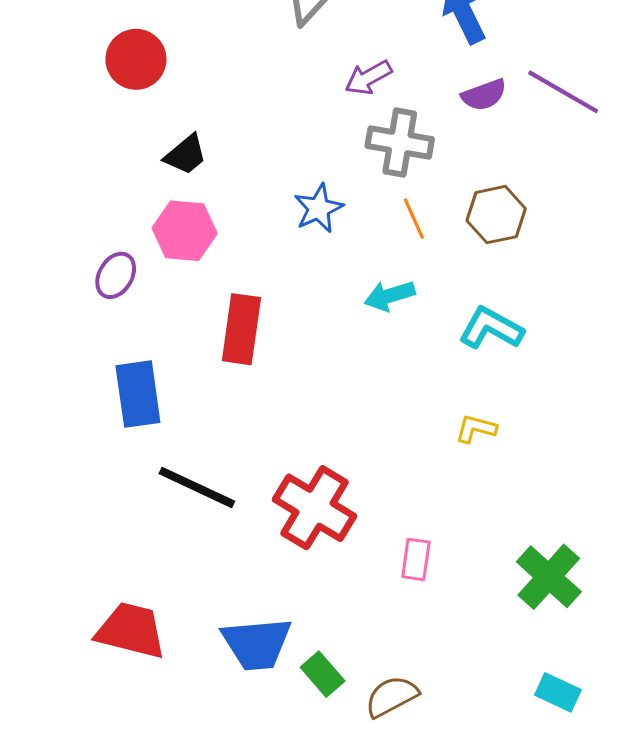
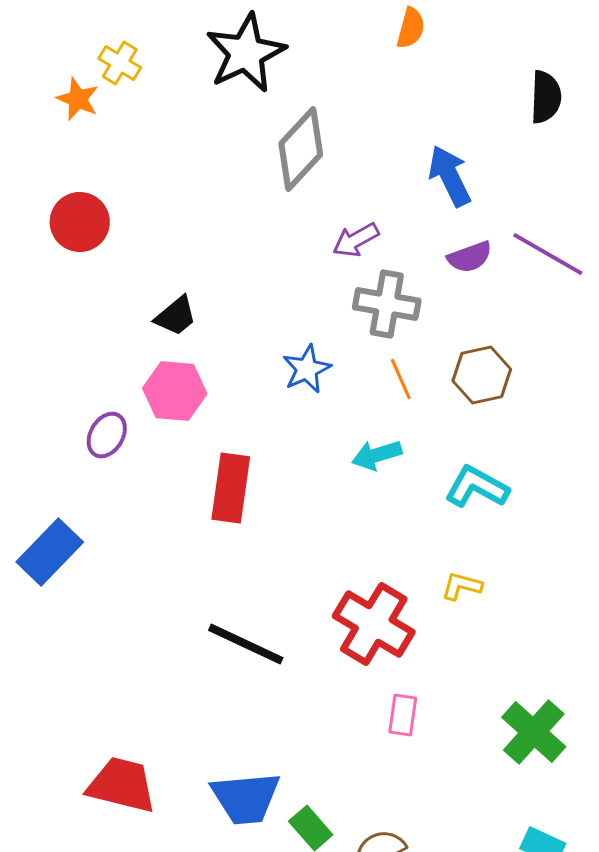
red circle: (136, 59) -> (80, 222), moved
blue rectangle: (138, 394) -> (50, 552), moved, turned 52
black line: (197, 487) -> (246, 644), moved
red cross: (314, 508) -> (374, 624), moved

